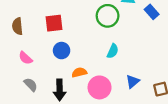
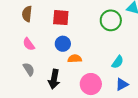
cyan semicircle: (113, 51) -> (118, 62), moved
orange semicircle: (79, 72) -> (75, 59), moved

